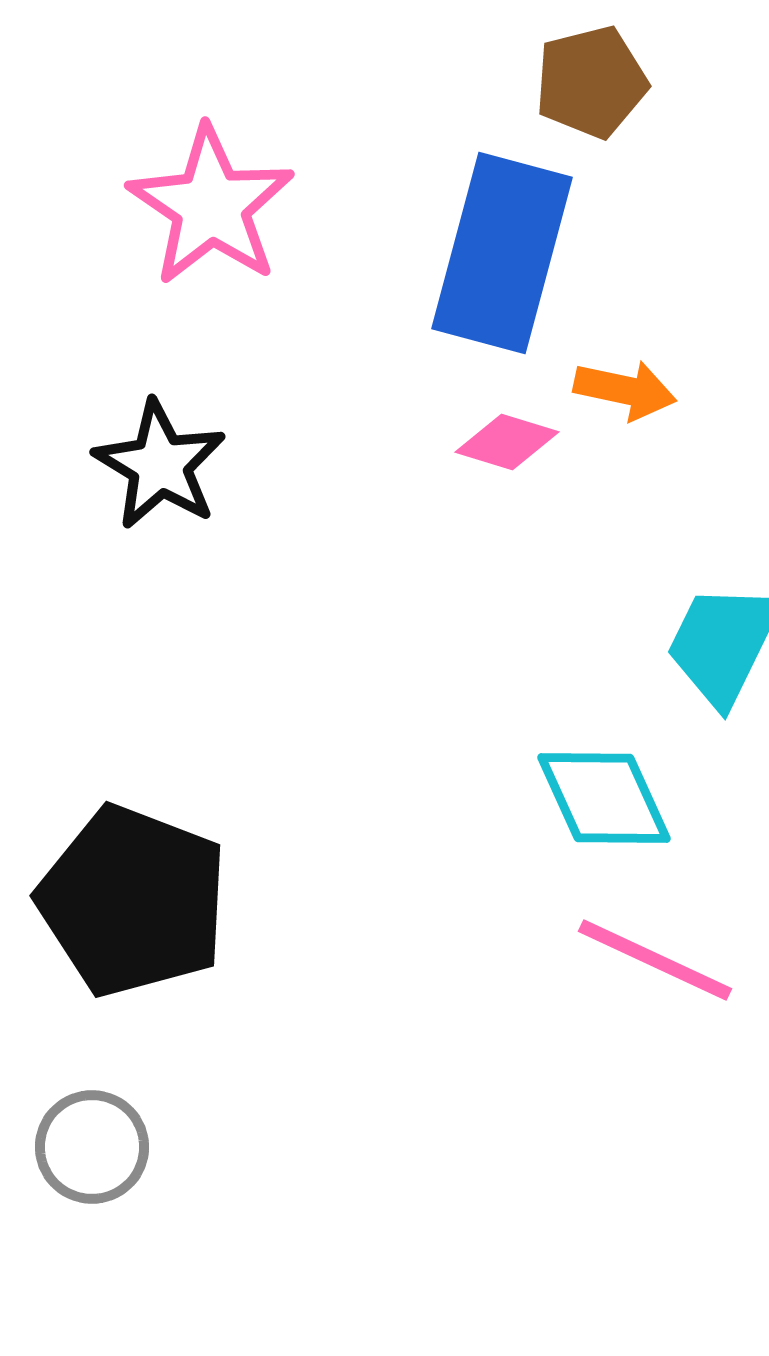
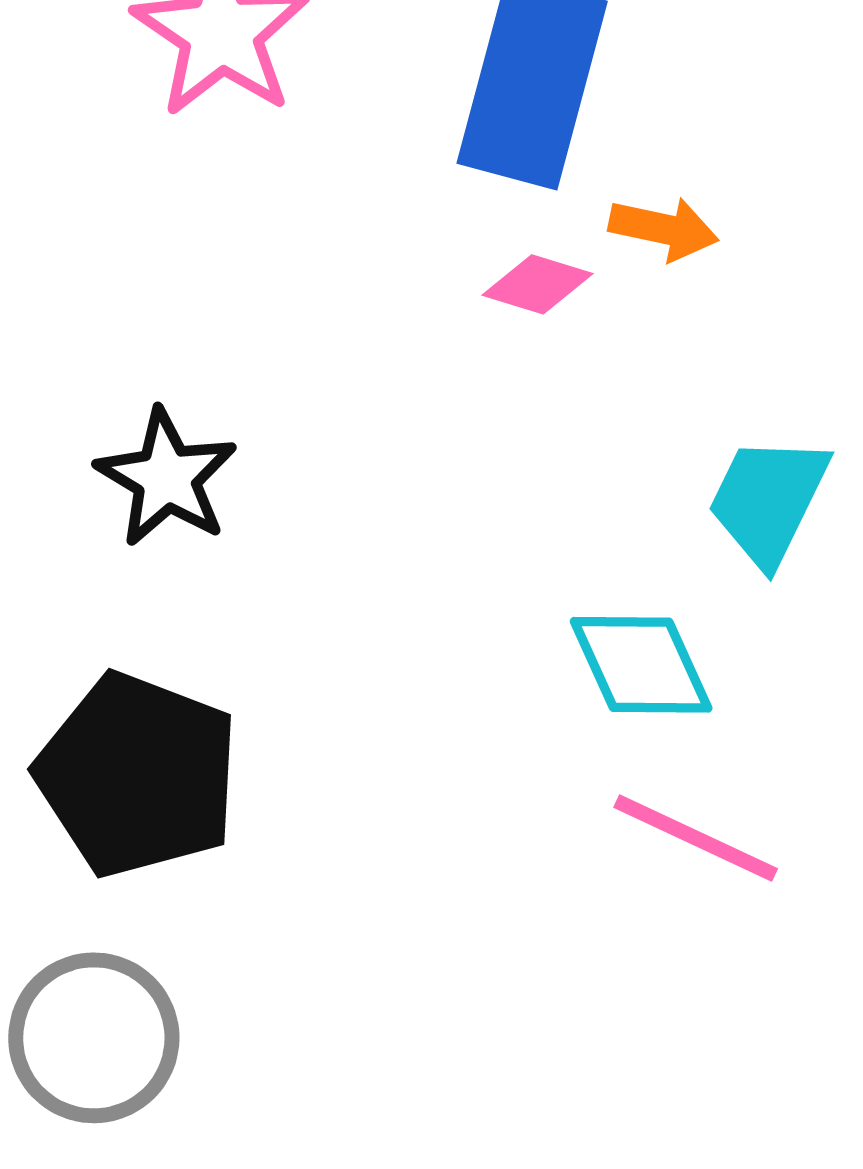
black star: (160, 465) -> (167, 478), moved
gray circle: (92, 1147) -> (94, 1038), size x1.4

